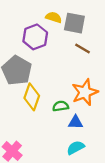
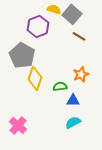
gray square: (74, 23) -> (72, 14), turned 30
orange star: (85, 92) -> (81, 74), size x0.7

